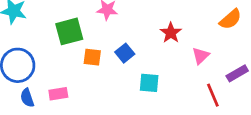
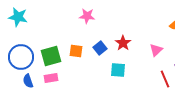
green square: (69, 31) -> (51, 56), moved
red star: (171, 33) -> (123, 43), moved

